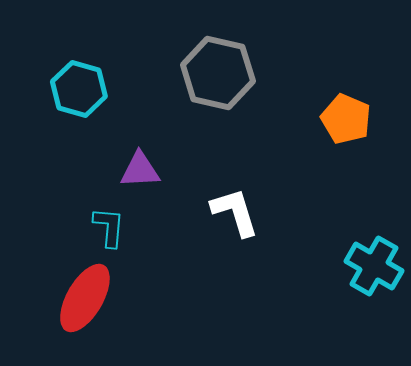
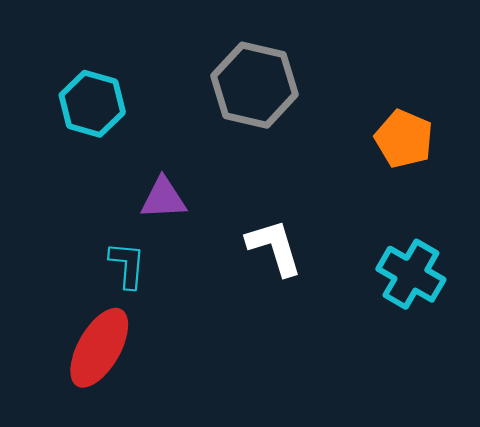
cyan cross: (374, 266) -> (411, 274), moved

